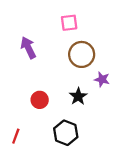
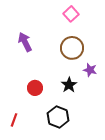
pink square: (69, 23) -> (71, 14), moved, turned -35

